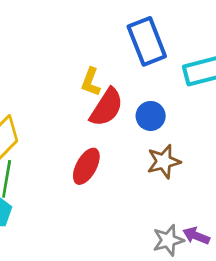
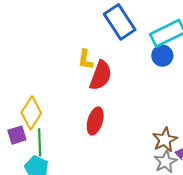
blue circle: (151, 116) -> (162, 56), moved
brown star: (164, 162) -> (165, 140), moved

